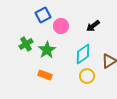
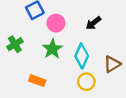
green star: (47, 50) -> (52, 49), moved
cyan diamond: (83, 54) -> (82, 56), turned -30

